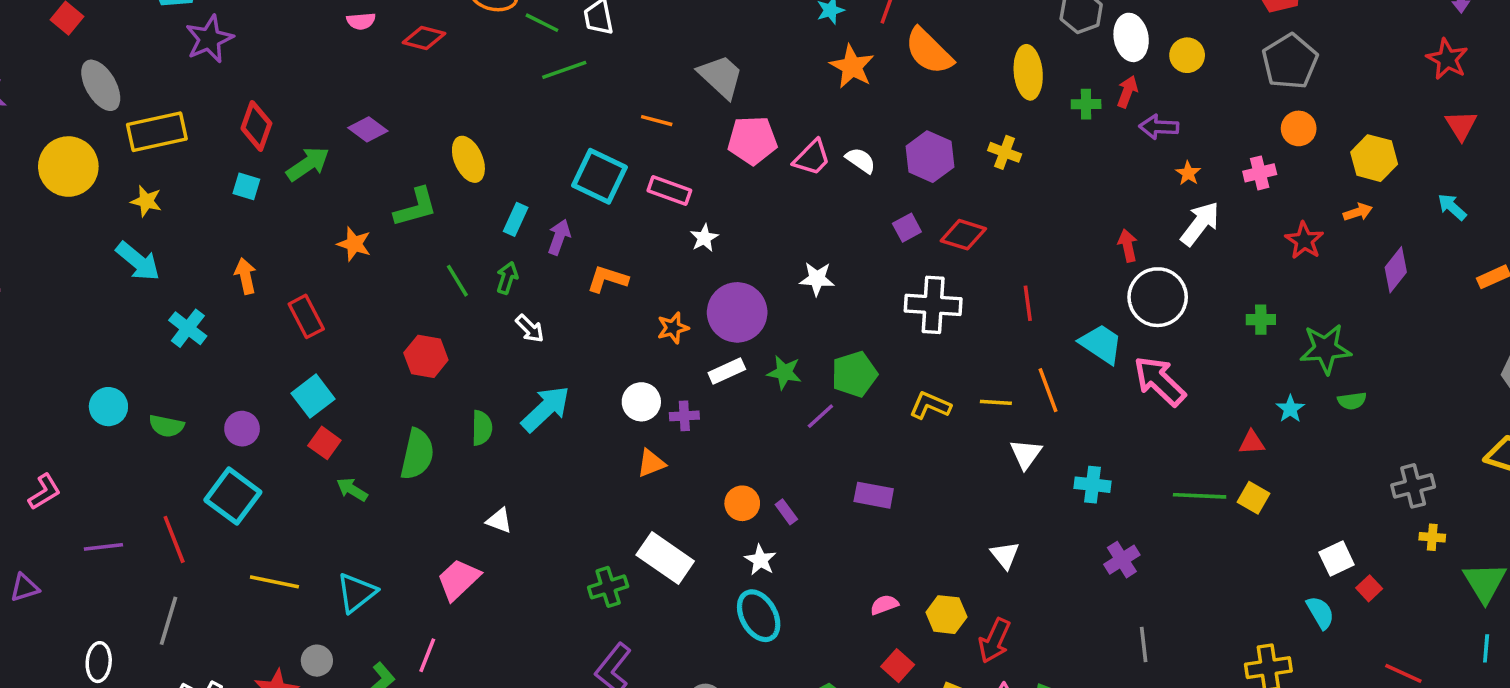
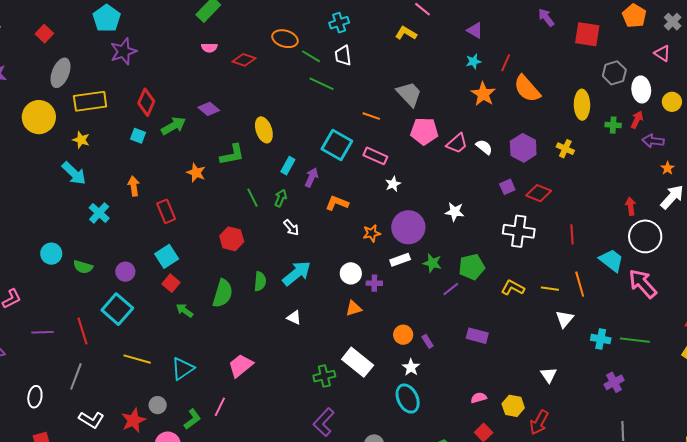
green line: (564, 70) -> (321, 84), turned 40
gray ellipse: (101, 85) -> (60, 73), turned 48
green line: (1200, 496) -> (635, 340), moved
white triangle: (499, 521) -> (294, 318), moved

